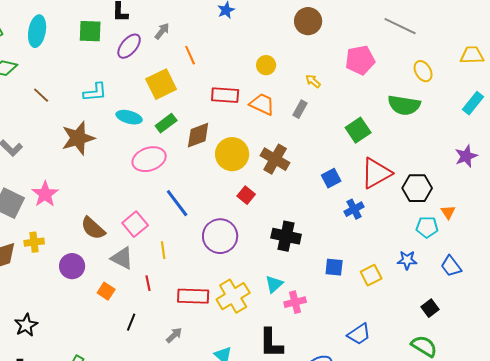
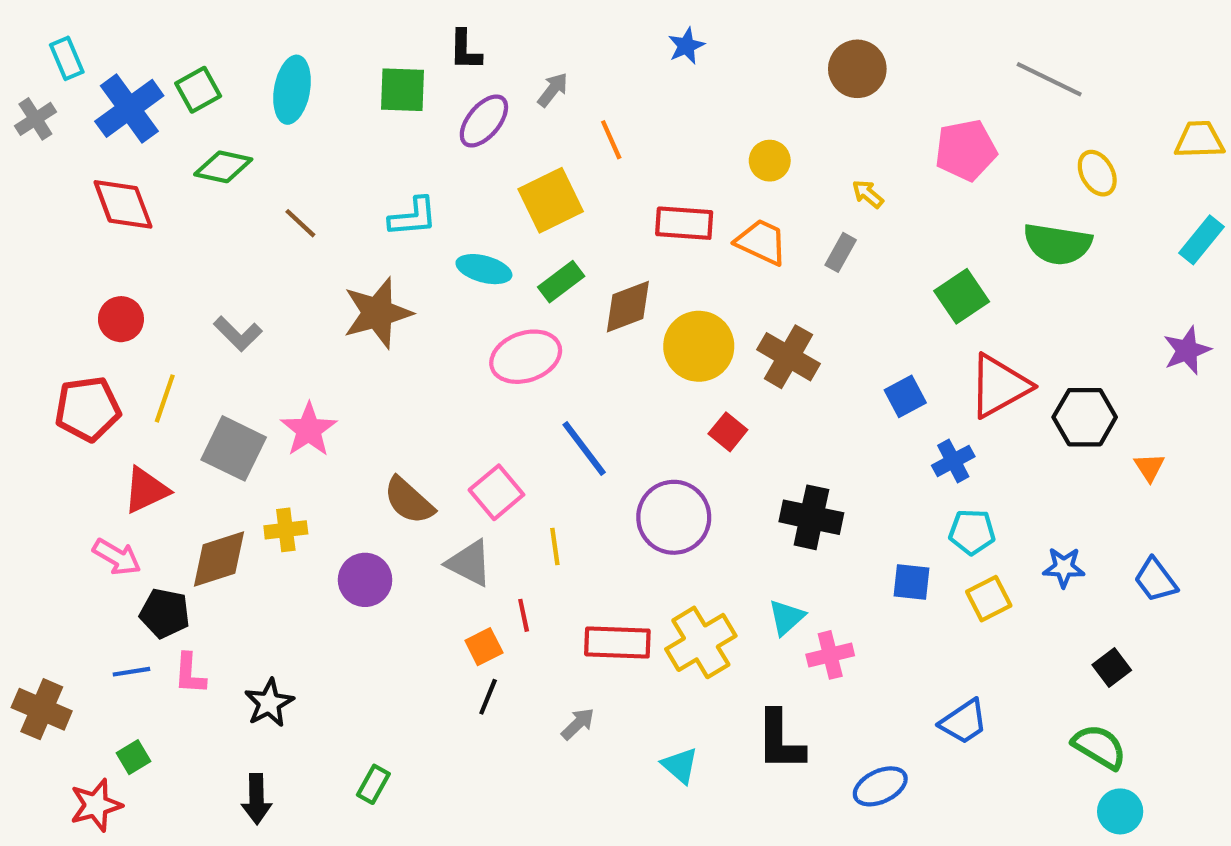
cyan pentagon: (427, 227) -> (972, 532), moved
orange square: (106, 291) -> (484, 647), moved, turned 30

